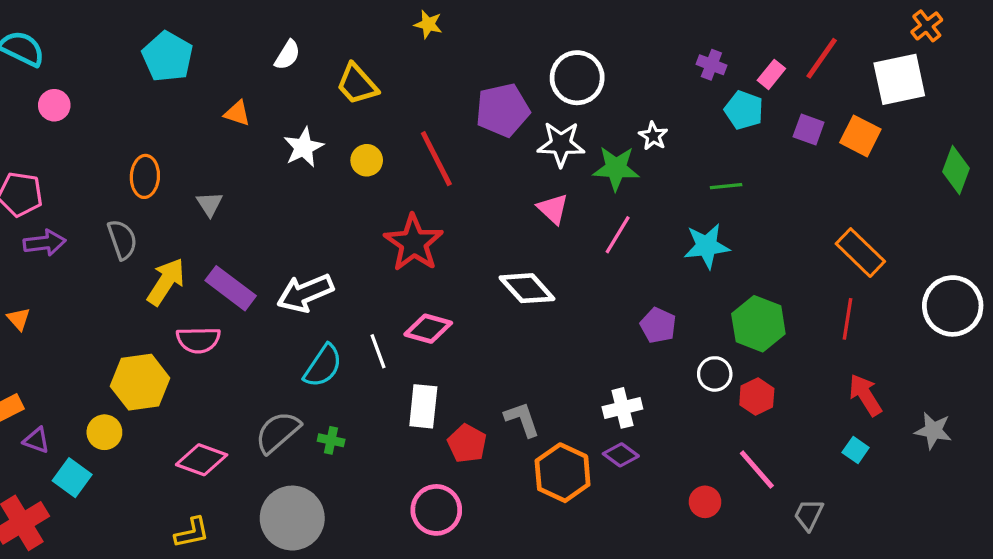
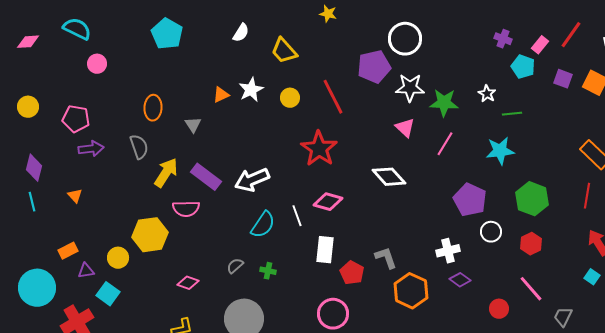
white circle: (577, 78) -> (405, 39), moved
orange triangle: (237, 113) -> (221, 95), moved, turned -42
white star: (653, 136) -> (487, 94), moved
purple pentagon: (658, 325) -> (470, 200), size x1.5
white circle: (715, 374) -> (491, 232), moved
yellow circle: (104, 432) -> (118, 258), moved
gray semicircle: (278, 432) -> (235, 266), size x0.6
purple triangle: (36, 440) -> (86, 271), turned -30
purple diamond: (621, 455) -> (460, 280), moved
pink diamond: (202, 460) -> (188, 283), size x0.7

